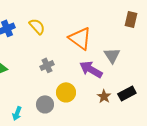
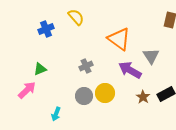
yellow semicircle: (37, 26) -> (76, 17), moved
gray circle: (45, 104) -> (84, 96), moved

